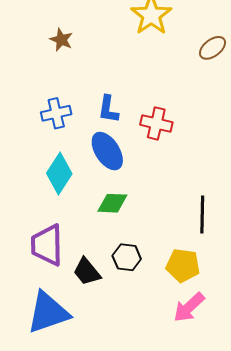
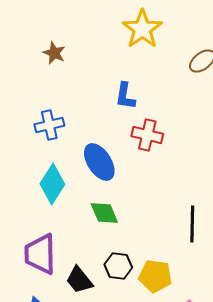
blue L-shape: (108, 109) -> (125, 96), moved
green diamond: (112, 203) -> (104, 213), turned 64
yellow pentagon: (183, 265) -> (155, 276), moved

